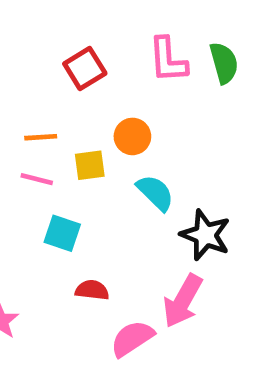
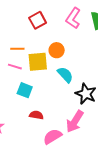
pink L-shape: (168, 60) -> (73, 18), turned 35
yellow square: (90, 165) -> (38, 62), size x1.5

